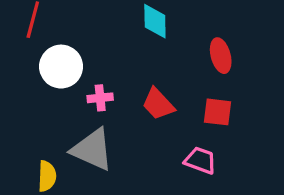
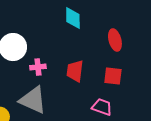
red trapezoid: (158, 104) -> (75, 71), turned 50

